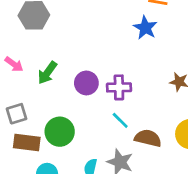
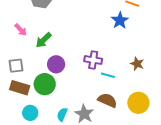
purple circle: (86, 83) -> (56, 64), moved
cyan line: (120, 120) -> (108, 75), moved, turned -40

